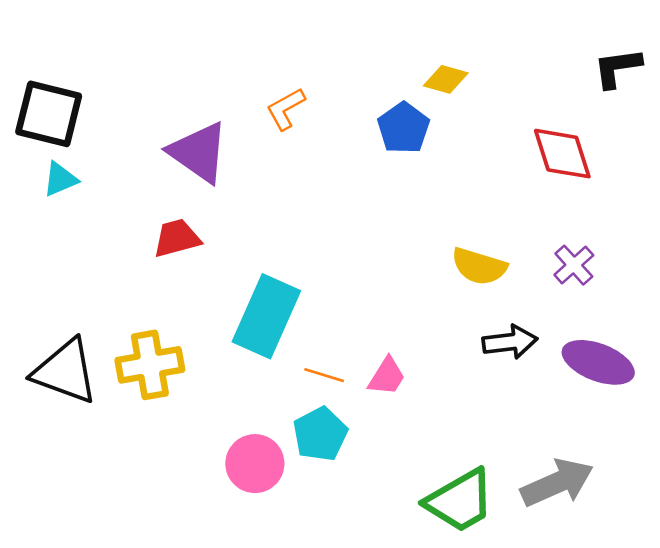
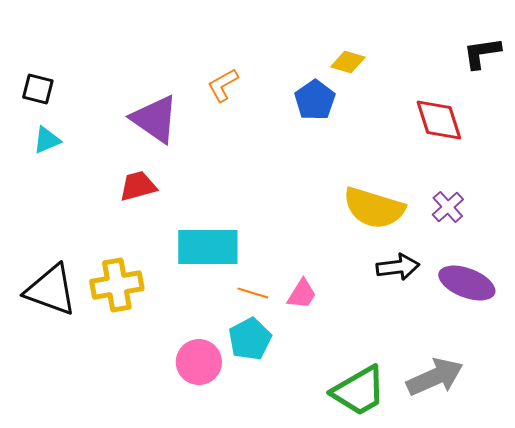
black square: (49, 114) -> (38, 89), size x0.6
yellow semicircle: (479, 266) -> (374, 208), size x1.4
cyan rectangle: (266, 316) -> (208, 247), turned 66

